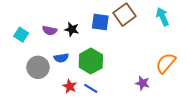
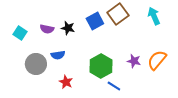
blue square: (100, 22) -> (95, 21), turned -36
green hexagon: (91, 61) -> (101, 66), moved
purple star: (142, 83) -> (134, 61), moved
blue line: (91, 88) -> (114, 86), moved

